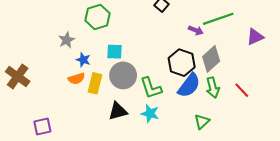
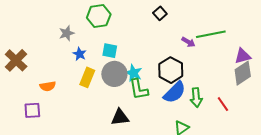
gray diamond: (211, 59) -> (243, 73), moved
orange semicircle: (76, 79) -> (48, 86), moved
black triangle: (118, 111) -> (120, 117), moved
cyan star: (150, 113) -> (134, 73), moved

